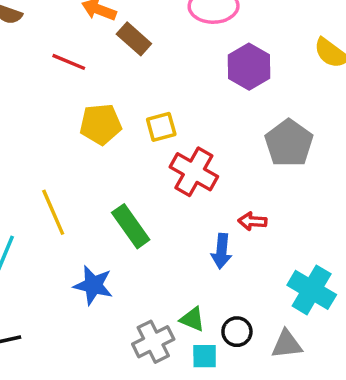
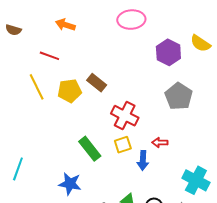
brown rectangle: (134, 39) -> (97, 83), moved
purple hexagon: (249, 67) -> (168, 52), moved
yellow square: (161, 127) -> (123, 145), moved
yellow line: (53, 212) -> (37, 87), moved

